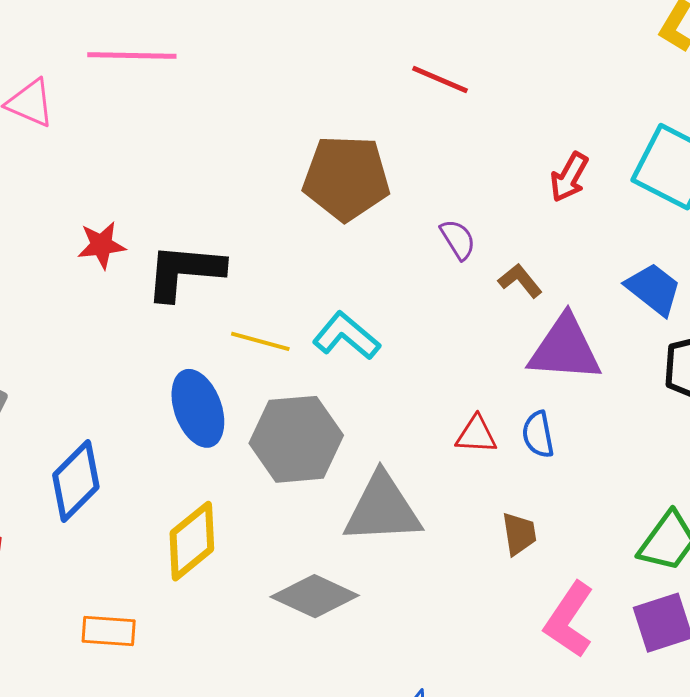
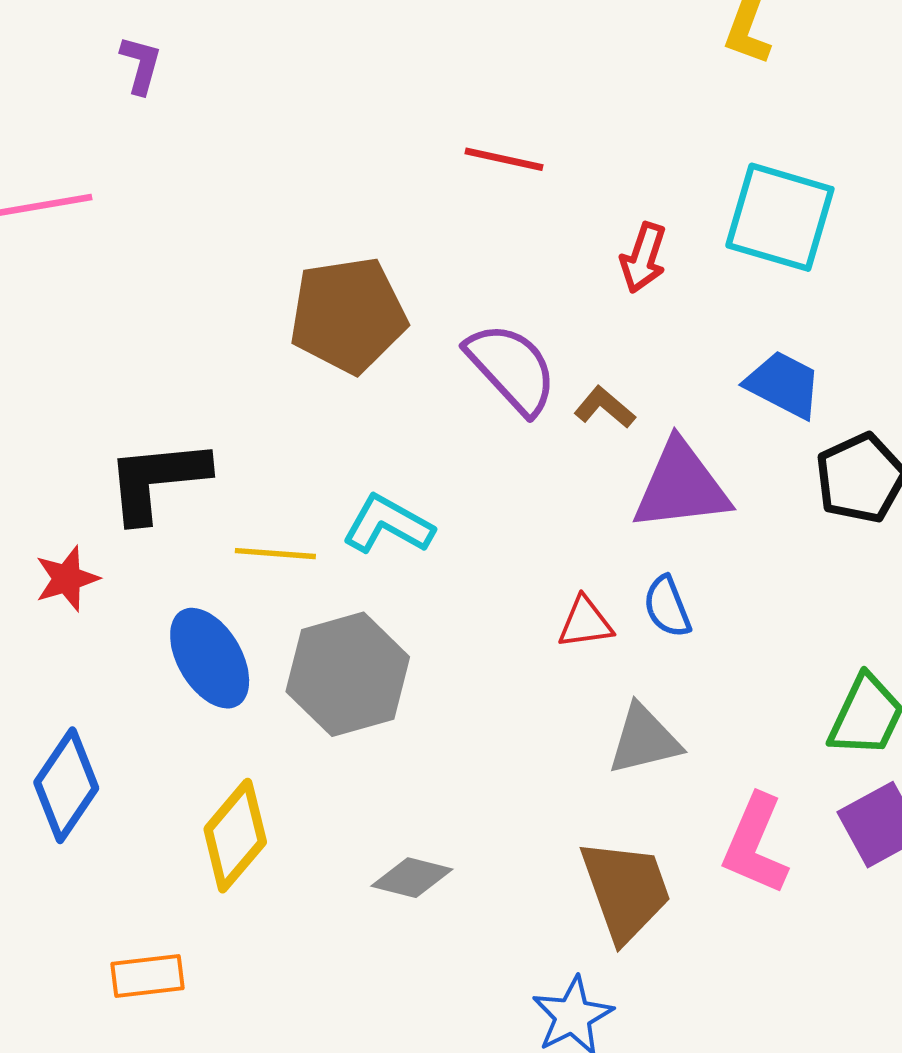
red line: (440, 80) -> (504, 159), moved
purple semicircle: (458, 239) -> (512, 368), size x1.8
red star: (102, 245) -> (67, 579), moved
gray triangle: (382, 509) -> (644, 740), moved, size x0.7
brown trapezoid: (519, 534) -> (626, 890), moved, size x1.8
gray diamond: (315, 596) -> (412, 878), size x0.7

